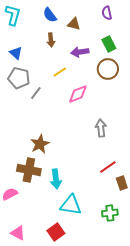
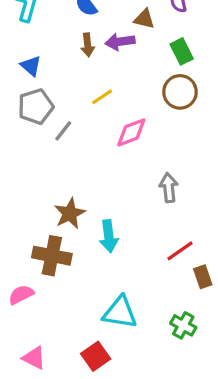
brown triangle: (74, 24) -> (144, 19), moved
purple arrow: (80, 52) -> (120, 42), moved
gray pentagon: (19, 78) -> (36, 107), turned -30
cyan arrow: (56, 179) -> (109, 236), moved
green cross: (110, 213) -> (183, 325), turned 35

